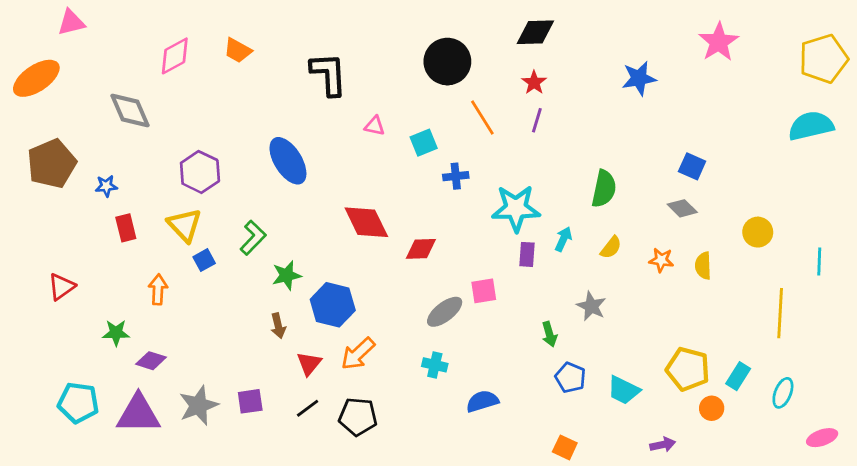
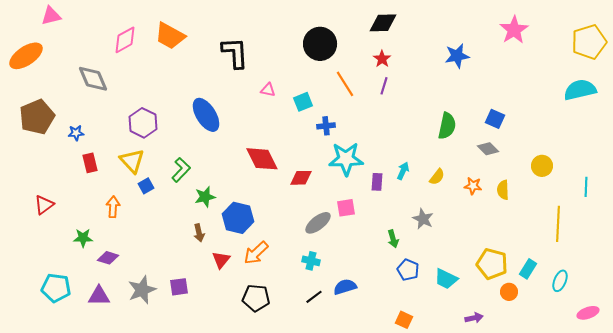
orange trapezoid: (238, 50) -> (170, 36), size x1.5
green semicircle: (604, 189) -> (447, 126), moved
cyan star: (516, 208) -> (346, 159), moved
black line: (308, 408) -> (314, 297), moved
purple triangle: (138, 414) -> (99, 296), size x0.7

